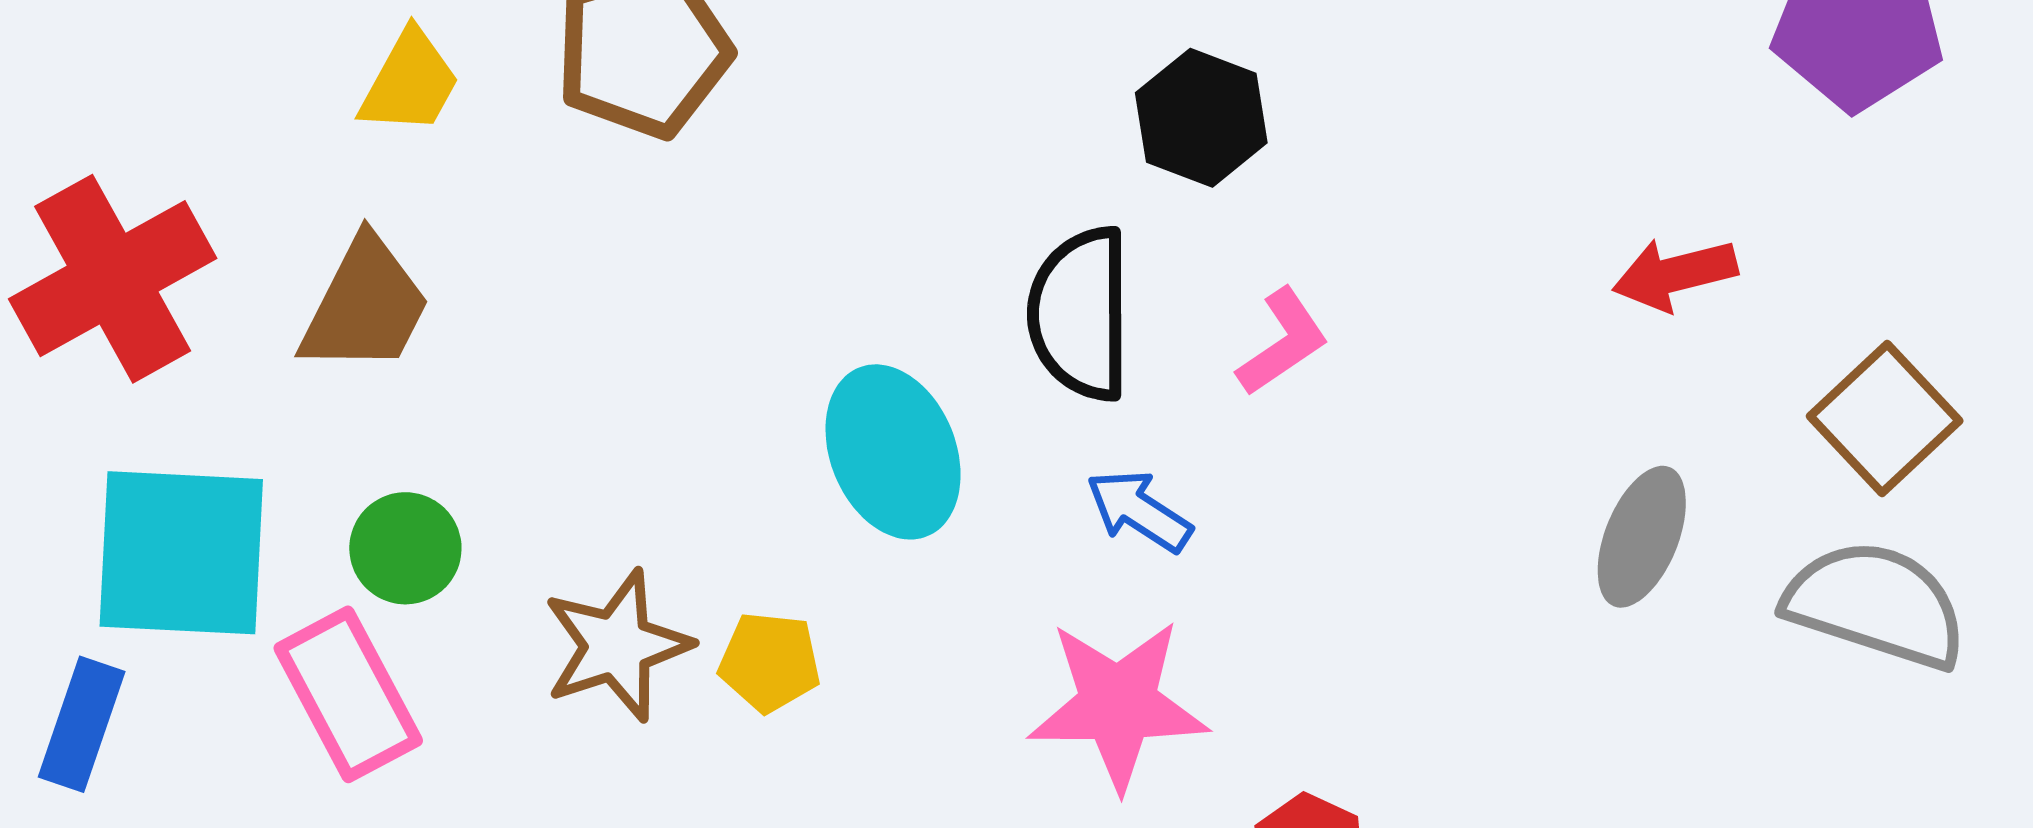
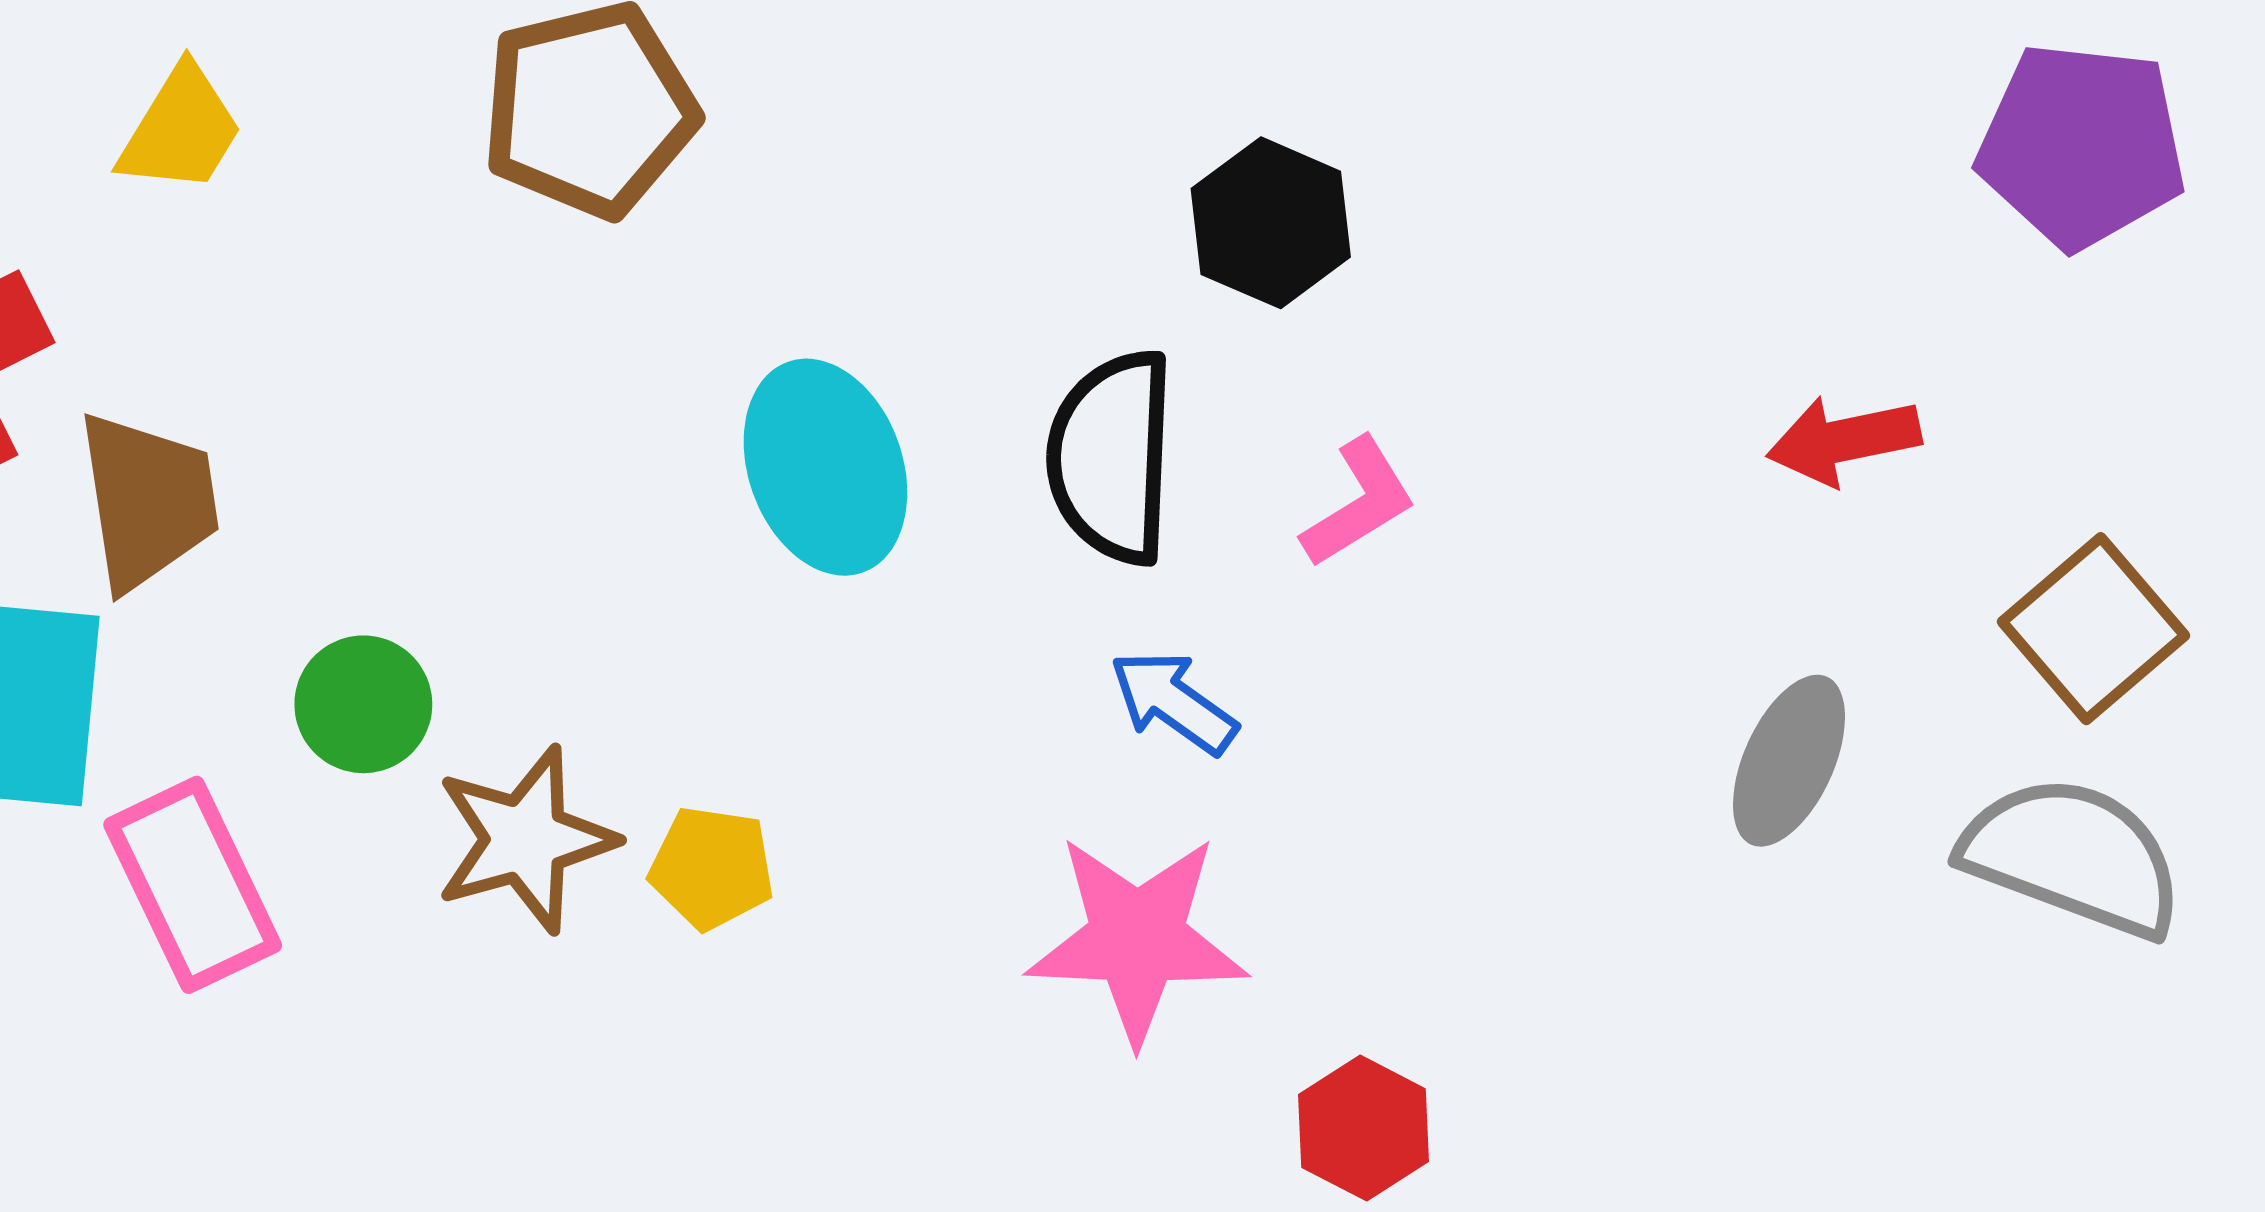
yellow trapezoid: (410, 82) -> (181, 130), moved
brown trapezoid: (365, 306) -> (148, 501), moved, turned -38
cyan ellipse: (893, 452) -> (825, 467), moved
green circle: (405, 548) -> (363, 704), moved

